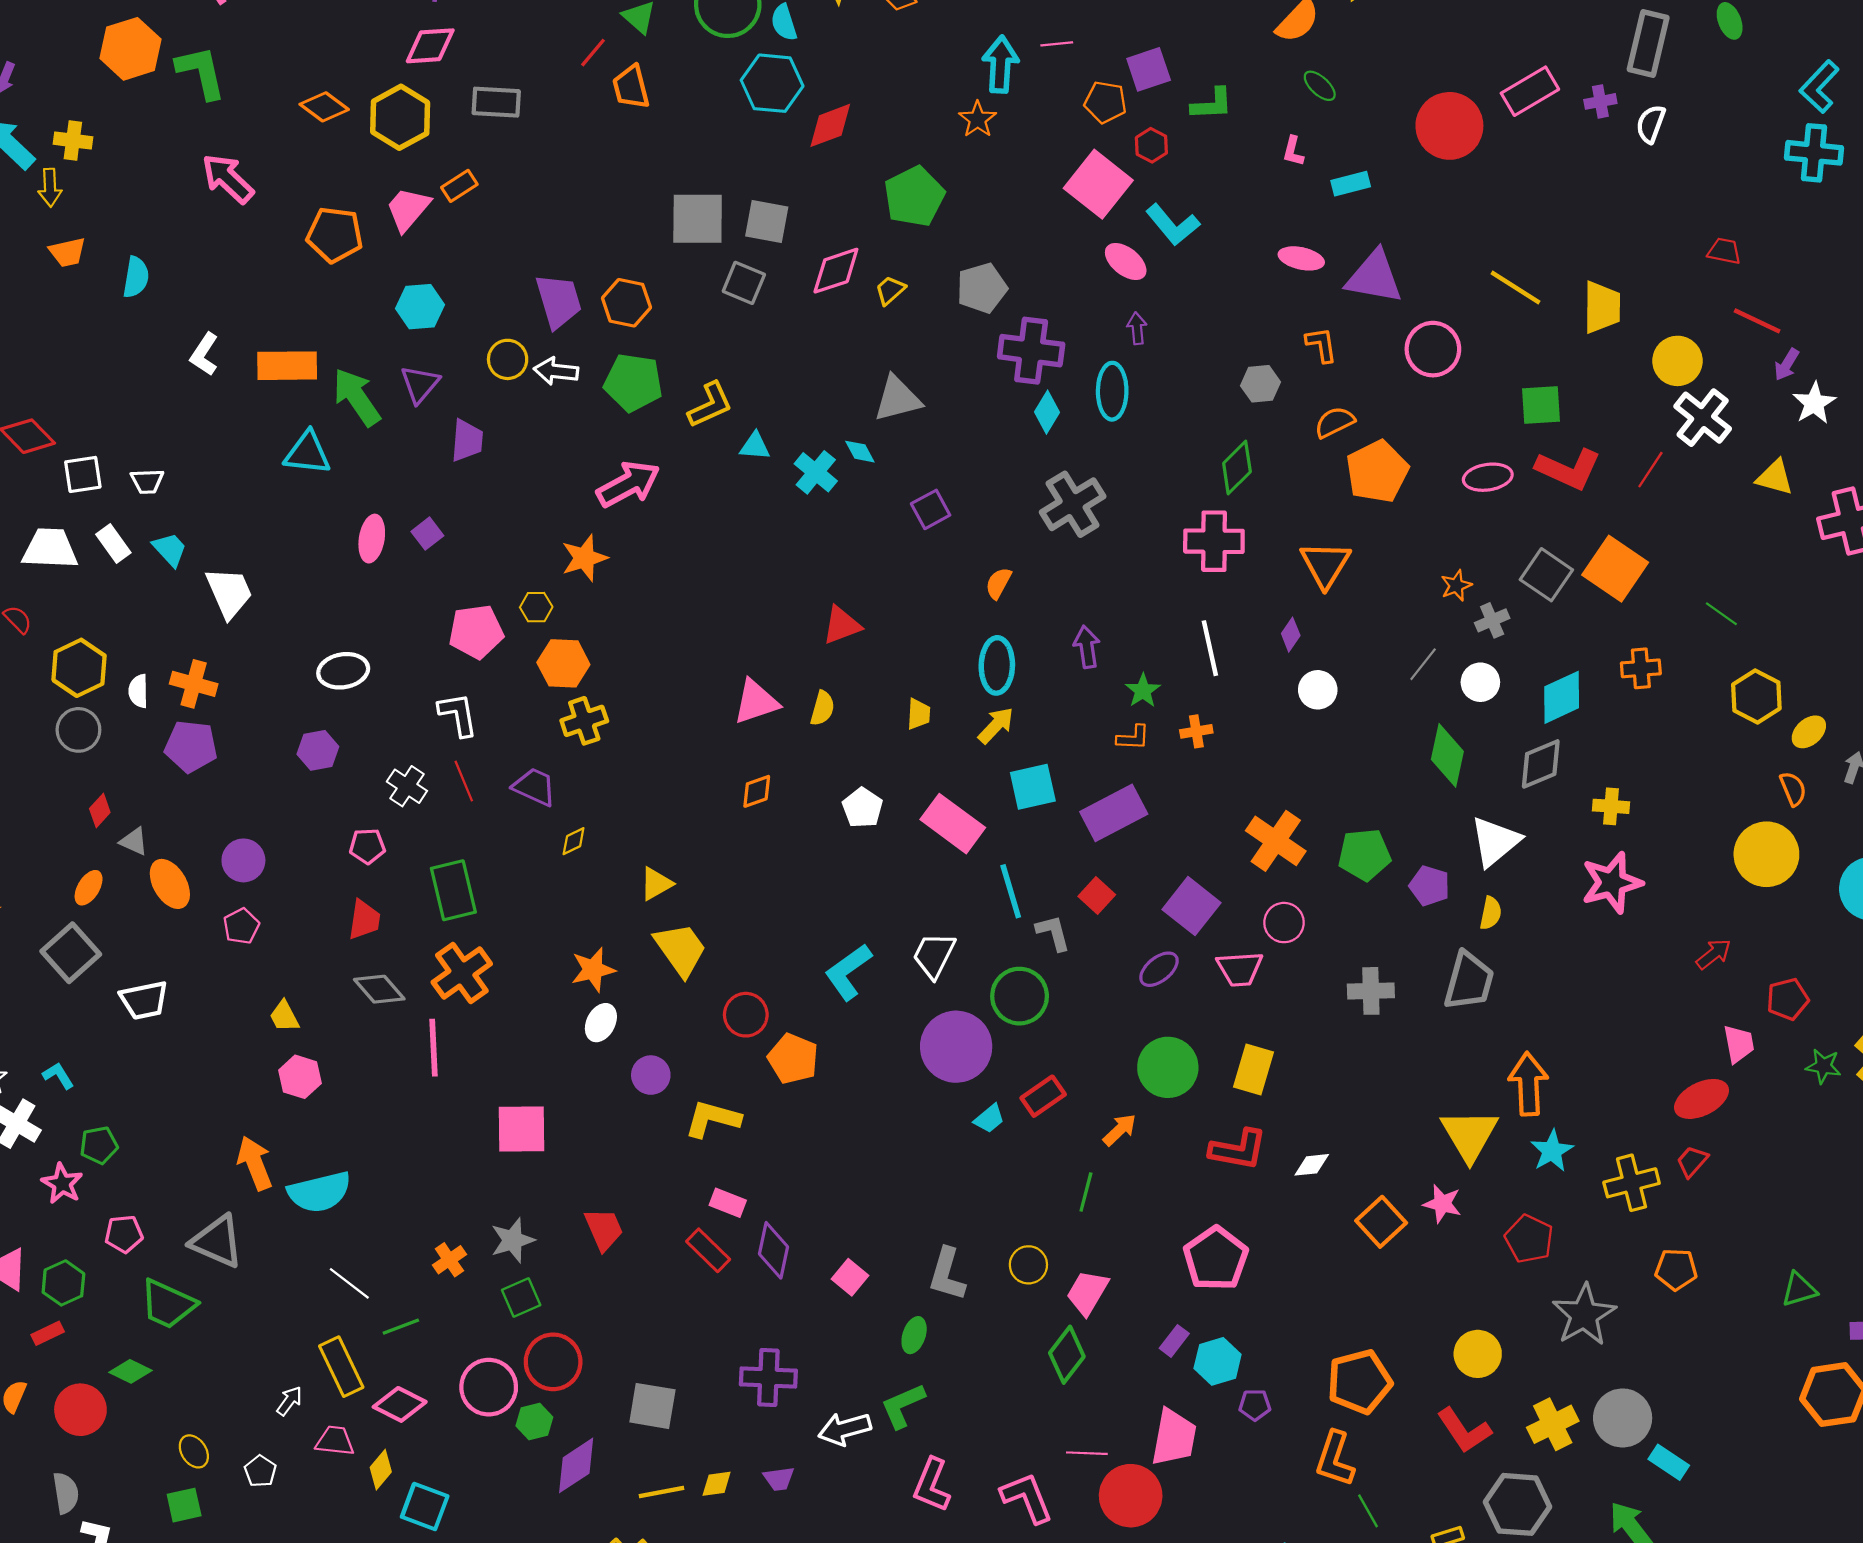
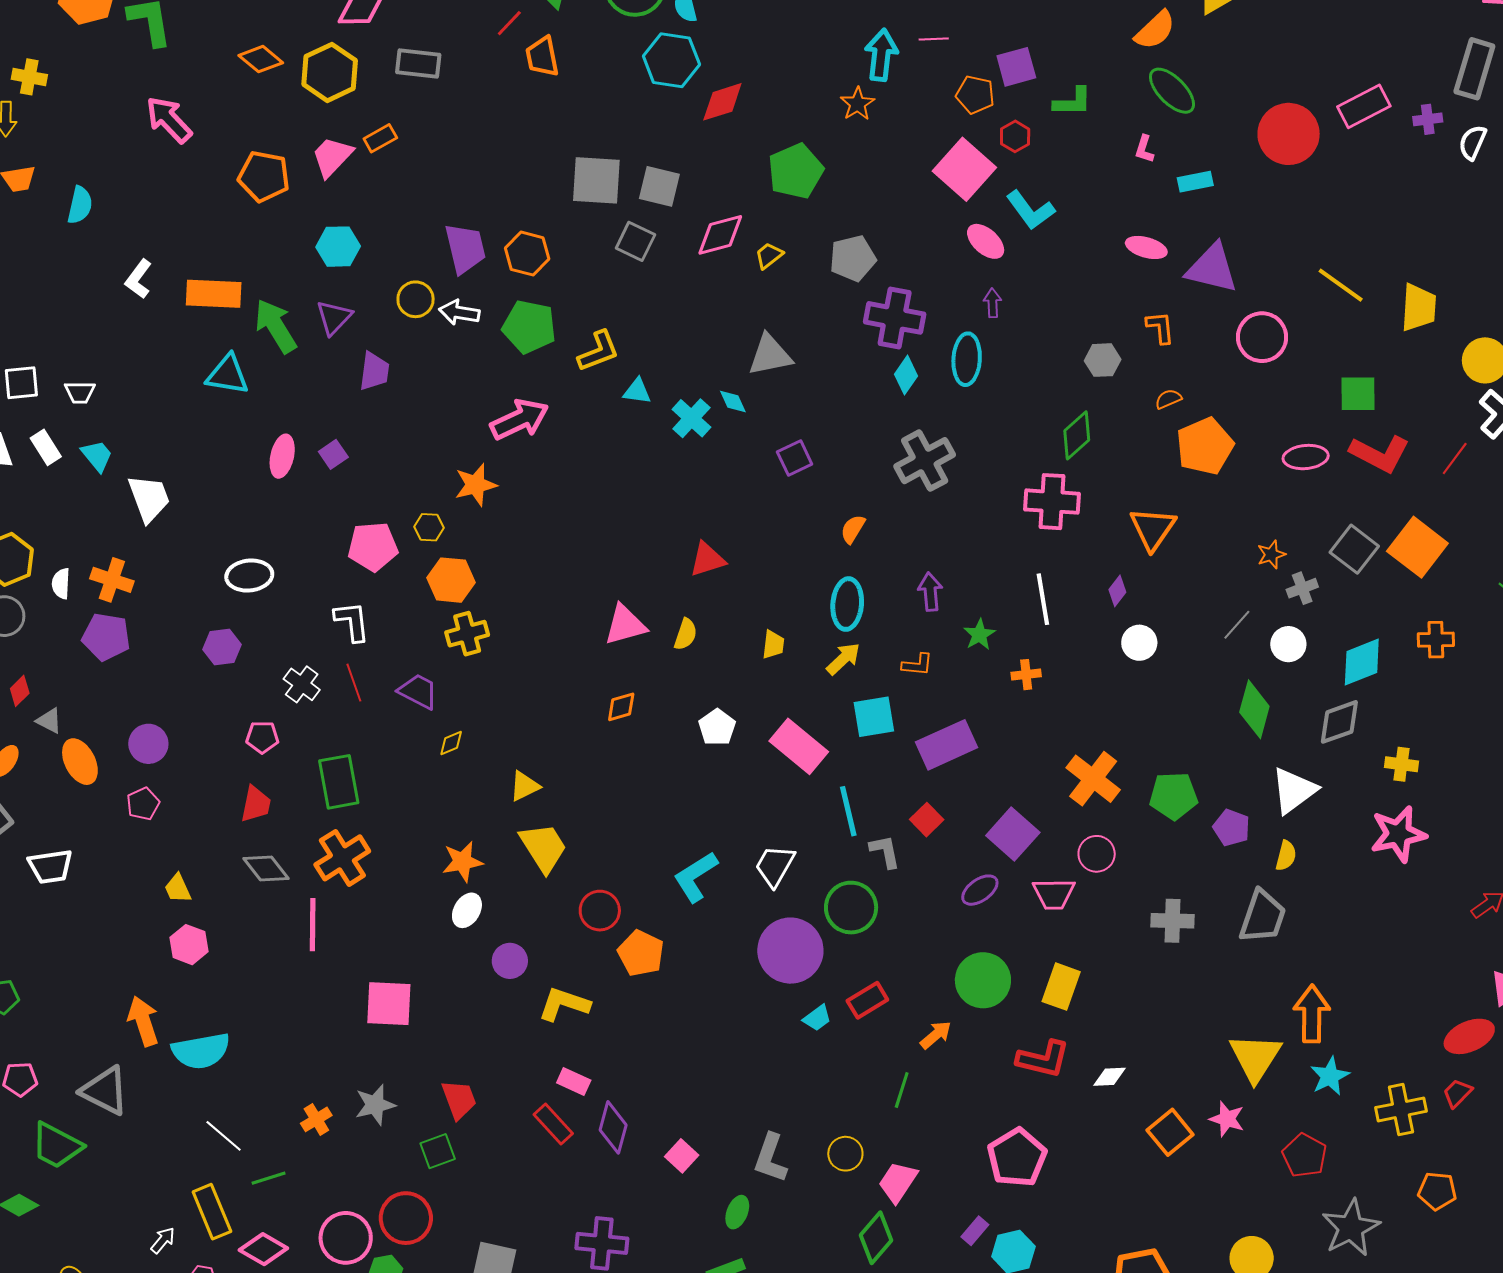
green ellipse: (1320, 86) -> (1172, 91), size x1.6
orange semicircle: (1335, 422) -> (1168, 399), size x0.7
orange L-shape: (1133, 738) -> (917, 665), moved
green square: (521, 1297) -> (438, 1151), moved

